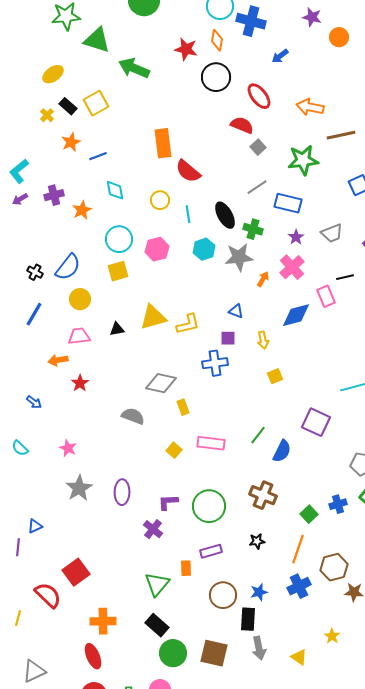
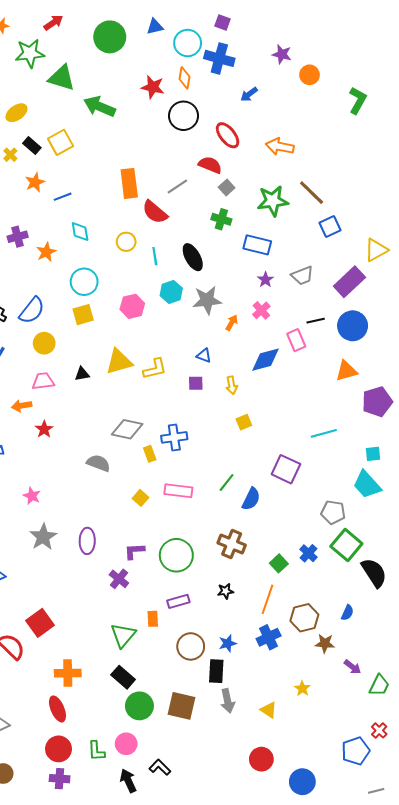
brown line: (341, 135) -> (312, 193), moved, turned 56
gray line: (257, 187) -> (177, 186), moved
green cross: (253, 229) -> (221, 219), moved
pink hexagon: (157, 249) -> (132, 306), moved
pink cross: (292, 267) -> (261, 310), size x0.7
blue cross: (215, 363) -> (174, 437), moved
blue cross: (338, 504) -> (308, 553), turned -30

